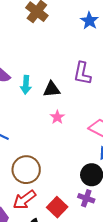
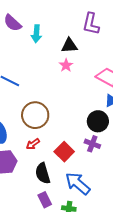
black triangle: (52, 89) -> (69, 46), moved
red arrow: (24, 200) -> (33, 144), size x0.6

